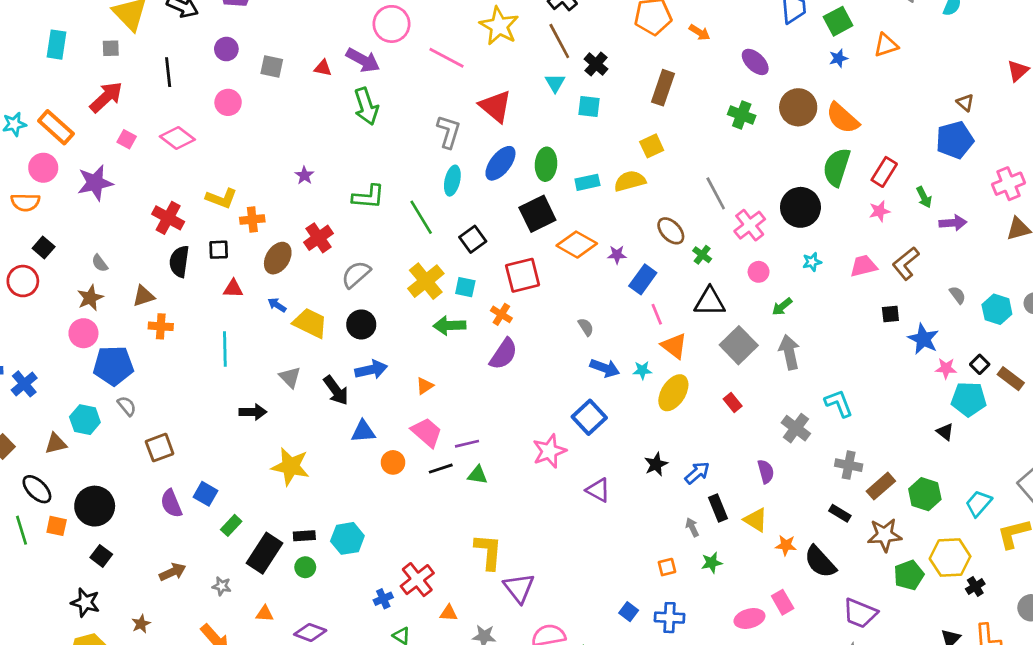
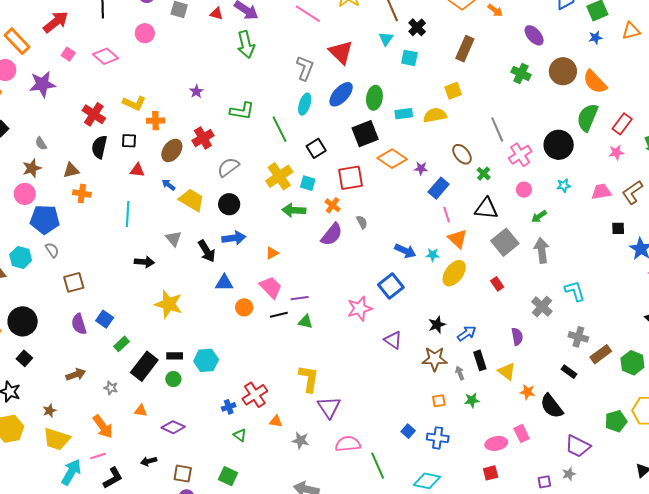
gray semicircle: (586, 327) -> (362, 222), moved
brown star: (885, 535) -> (435, 359), moved

